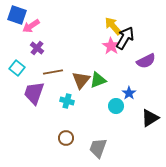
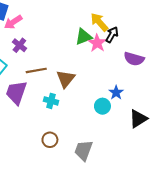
black arrow: (125, 38) -> (112, 35), size x0.7
purple semicircle: (146, 61) -> (134, 59), turned 42
green triangle: (98, 80) -> (84, 37), moved

